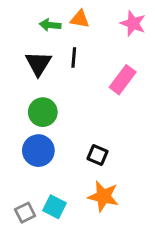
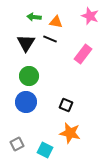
orange triangle: (80, 19) -> (56, 22), moved
black line: (74, 57) -> (50, 39), turned -72
cyan square: (55, 207) -> (45, 150), moved

